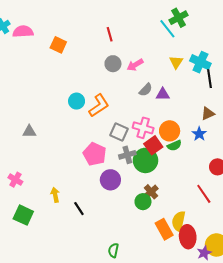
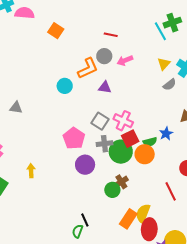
red line: (110, 34) -> (111, 35), moved, turned -72
gray semicircle: (146, 90) -> (169, 85), moved
purple triangle: (163, 94) -> (105, 87), moved
orange L-shape: (99, 105) -> (88, 68), moved
orange circle: (170, 131) -> (145, 154), moved
blue star: (199, 134) -> (166, 133), moved
black line: (79, 209) -> (85, 220), moved
orange rectangle: (164, 229) -> (128, 219), turned 54

